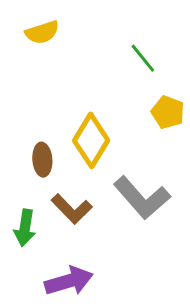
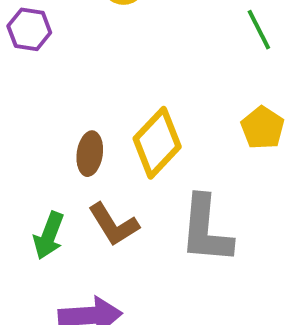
green line: (143, 58) -> (259, 30), moved
gray L-shape: (142, 198) -> (206, 230), turned 34

